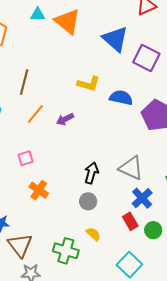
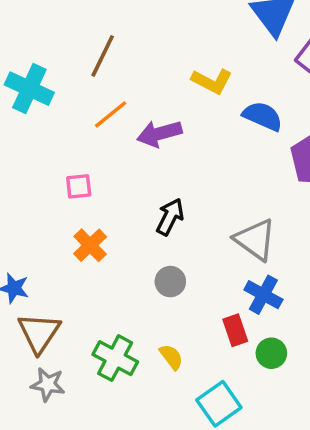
purple arrow: (65, 119) -> (159, 133), size x1.4
black arrow: (91, 173) -> (170, 217), moved
blue cross: (142, 198) -> (263, 295), turned -30
yellow semicircle: (93, 234) -> (171, 357), moved

